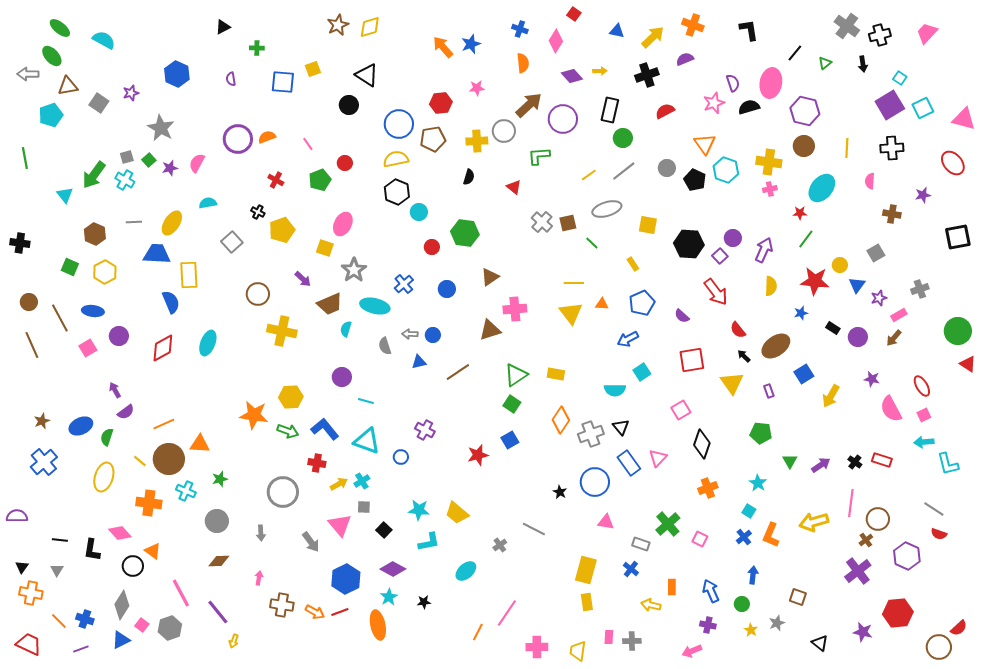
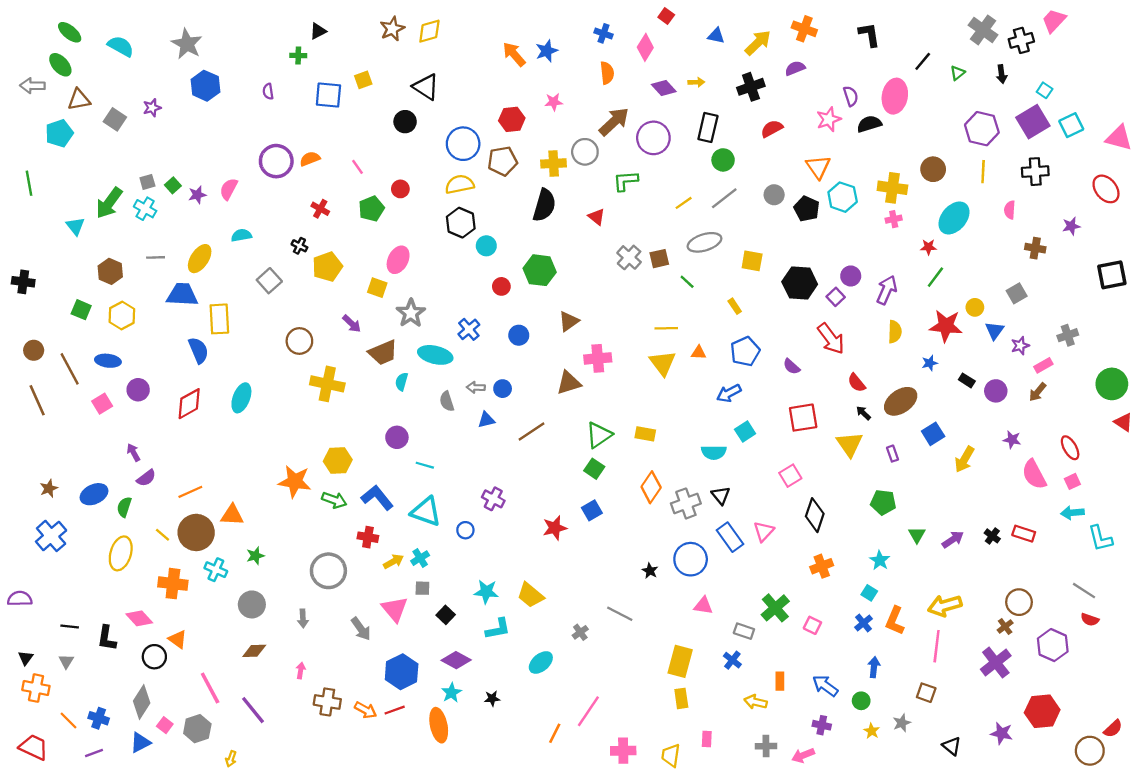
black triangle: (223, 27) -> (318, 31), moved
pink trapezoid: (927, 33) -> (1054, 21), moved
purple hexagon: (805, 111) -> (982, 129), moved
gray star: (161, 128) -> (187, 44), moved
black semicircle: (469, 177) -> (544, 205), size x1.8
pink line: (851, 503) -> (937, 646), moved
blue arrow: (711, 591) -> (825, 686), turned -30
yellow arrow: (234, 641) -> (231, 759), moved
gray cross: (632, 641) -> (766, 746), moved

